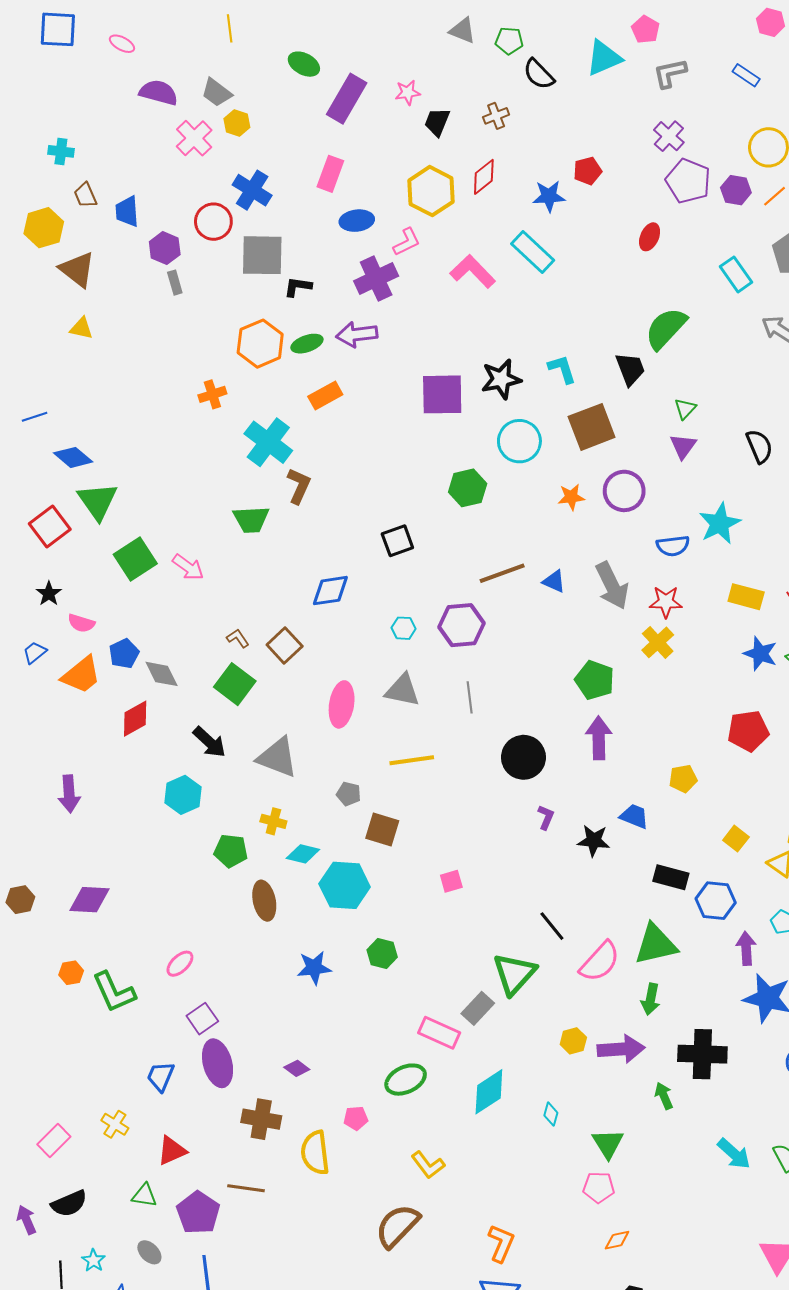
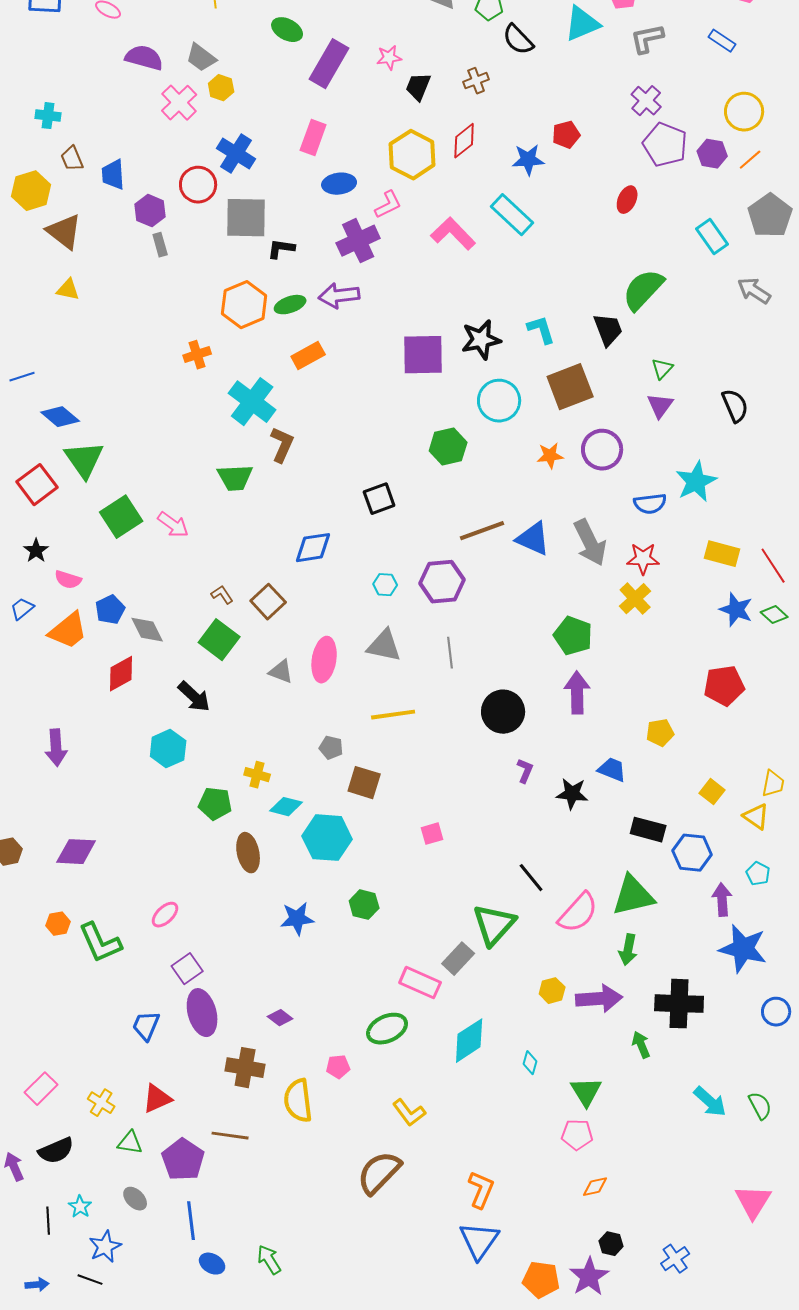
blue triangle: (554, 581) -> (533, 539), size x1.5
gray triangle: (278, 757) -> (281, 672), moved, size x0.6
yellow cross: (115, 1124) -> (101, 1103), moved

